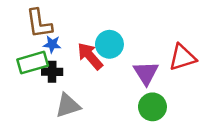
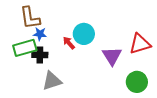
red arrow: (90, 56) -> (69, 43), size x0.6
green circle: (152, 107) -> (137, 82), moved

